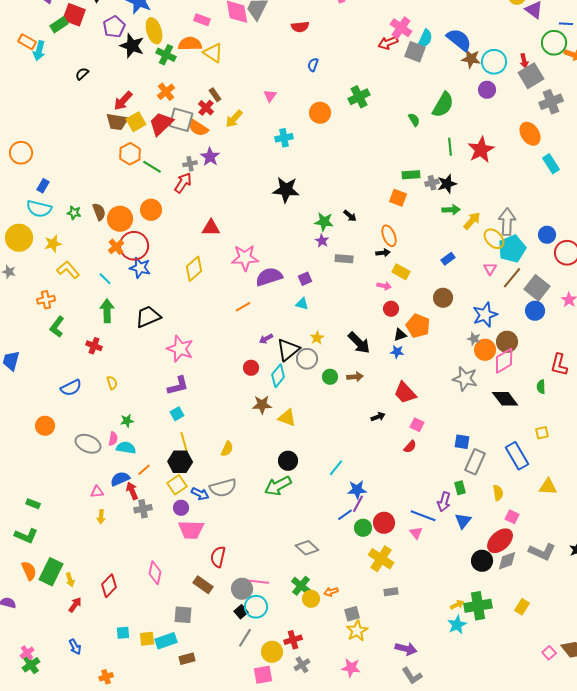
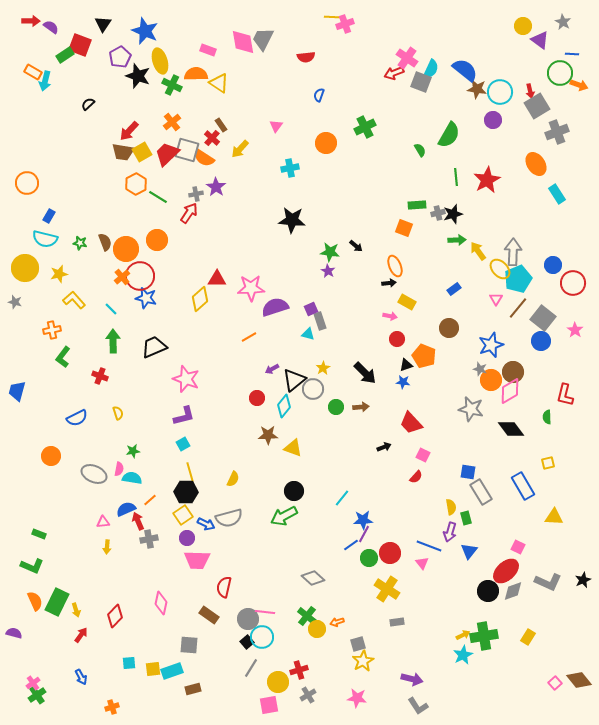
yellow arrow: (472, 221) -> (478, 251), turned -78
red triangle: (211, 228) -> (217, 279), moved
gray rectangle: (344, 259) -> (320, 321), moved, turned 66
gray rectangle: (475, 462) -> (481, 492), turned -55
yellow semicircle: (498, 493) -> (451, 507), moved

